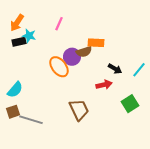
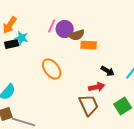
brown semicircle: (84, 52) -> (77, 35), moved
purple circle: (72, 57) -> (65, 29), moved
brown trapezoid: (79, 110) -> (89, 105), moved

